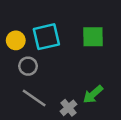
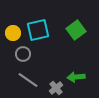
green square: (93, 37) -> (76, 30), turned -36
green arrow: (93, 94) -> (76, 77), turned 36

